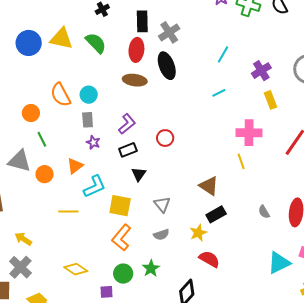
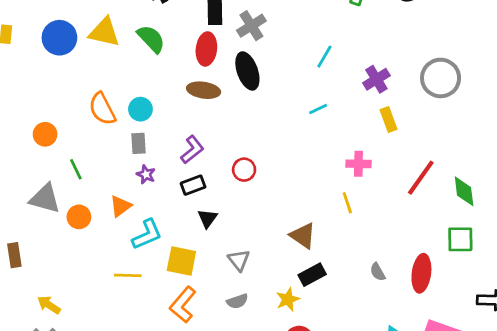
orange circle: (31, 113) -> (45, 134), moved
pink cross: (249, 133) -> (358, 164), size x0.7
yellow line: (68, 211) -> (128, 275), moved

